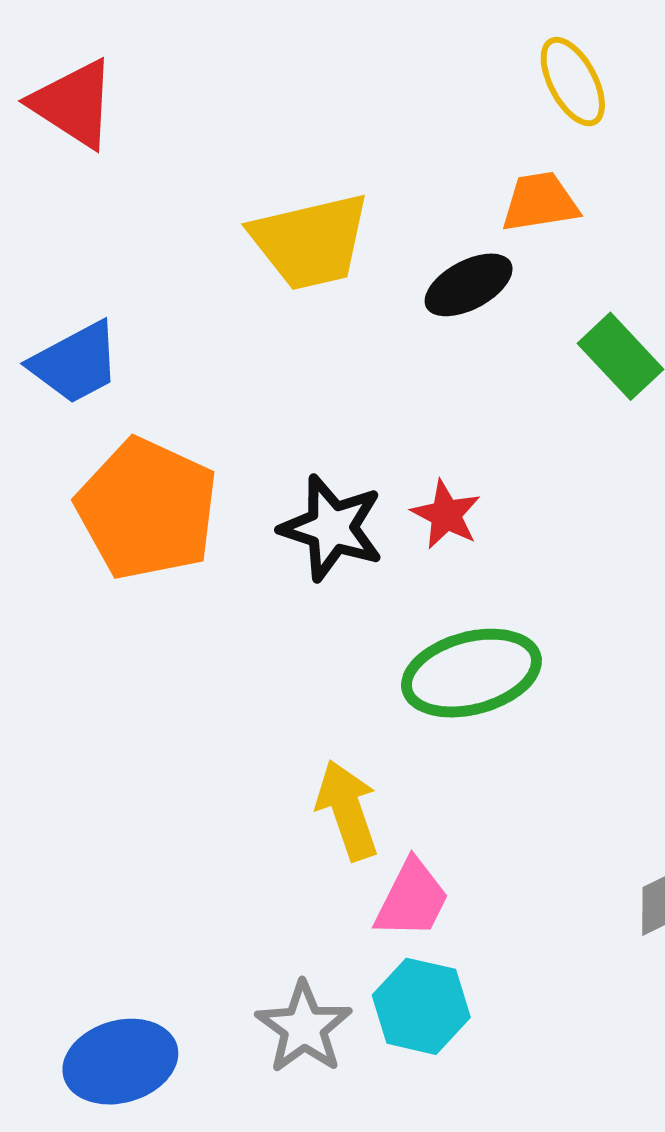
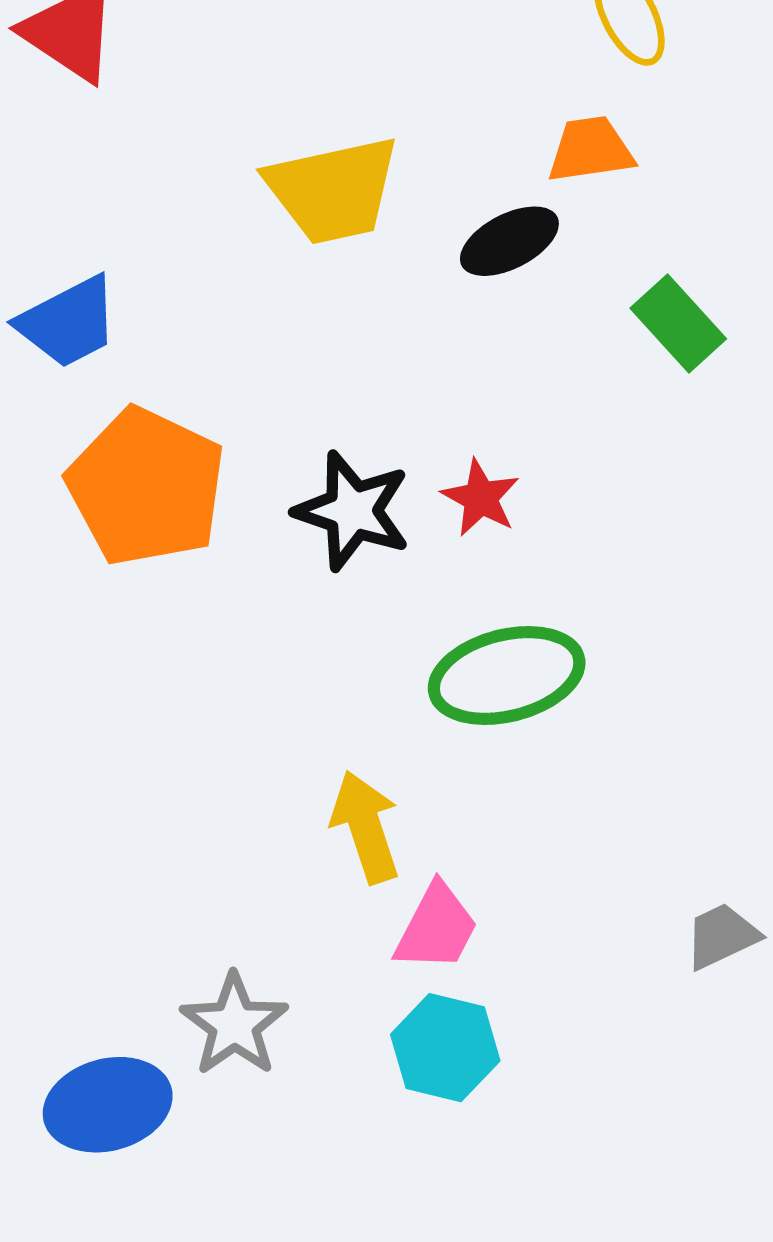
gray star: (304, 1027) -> (234, 1025), moved

